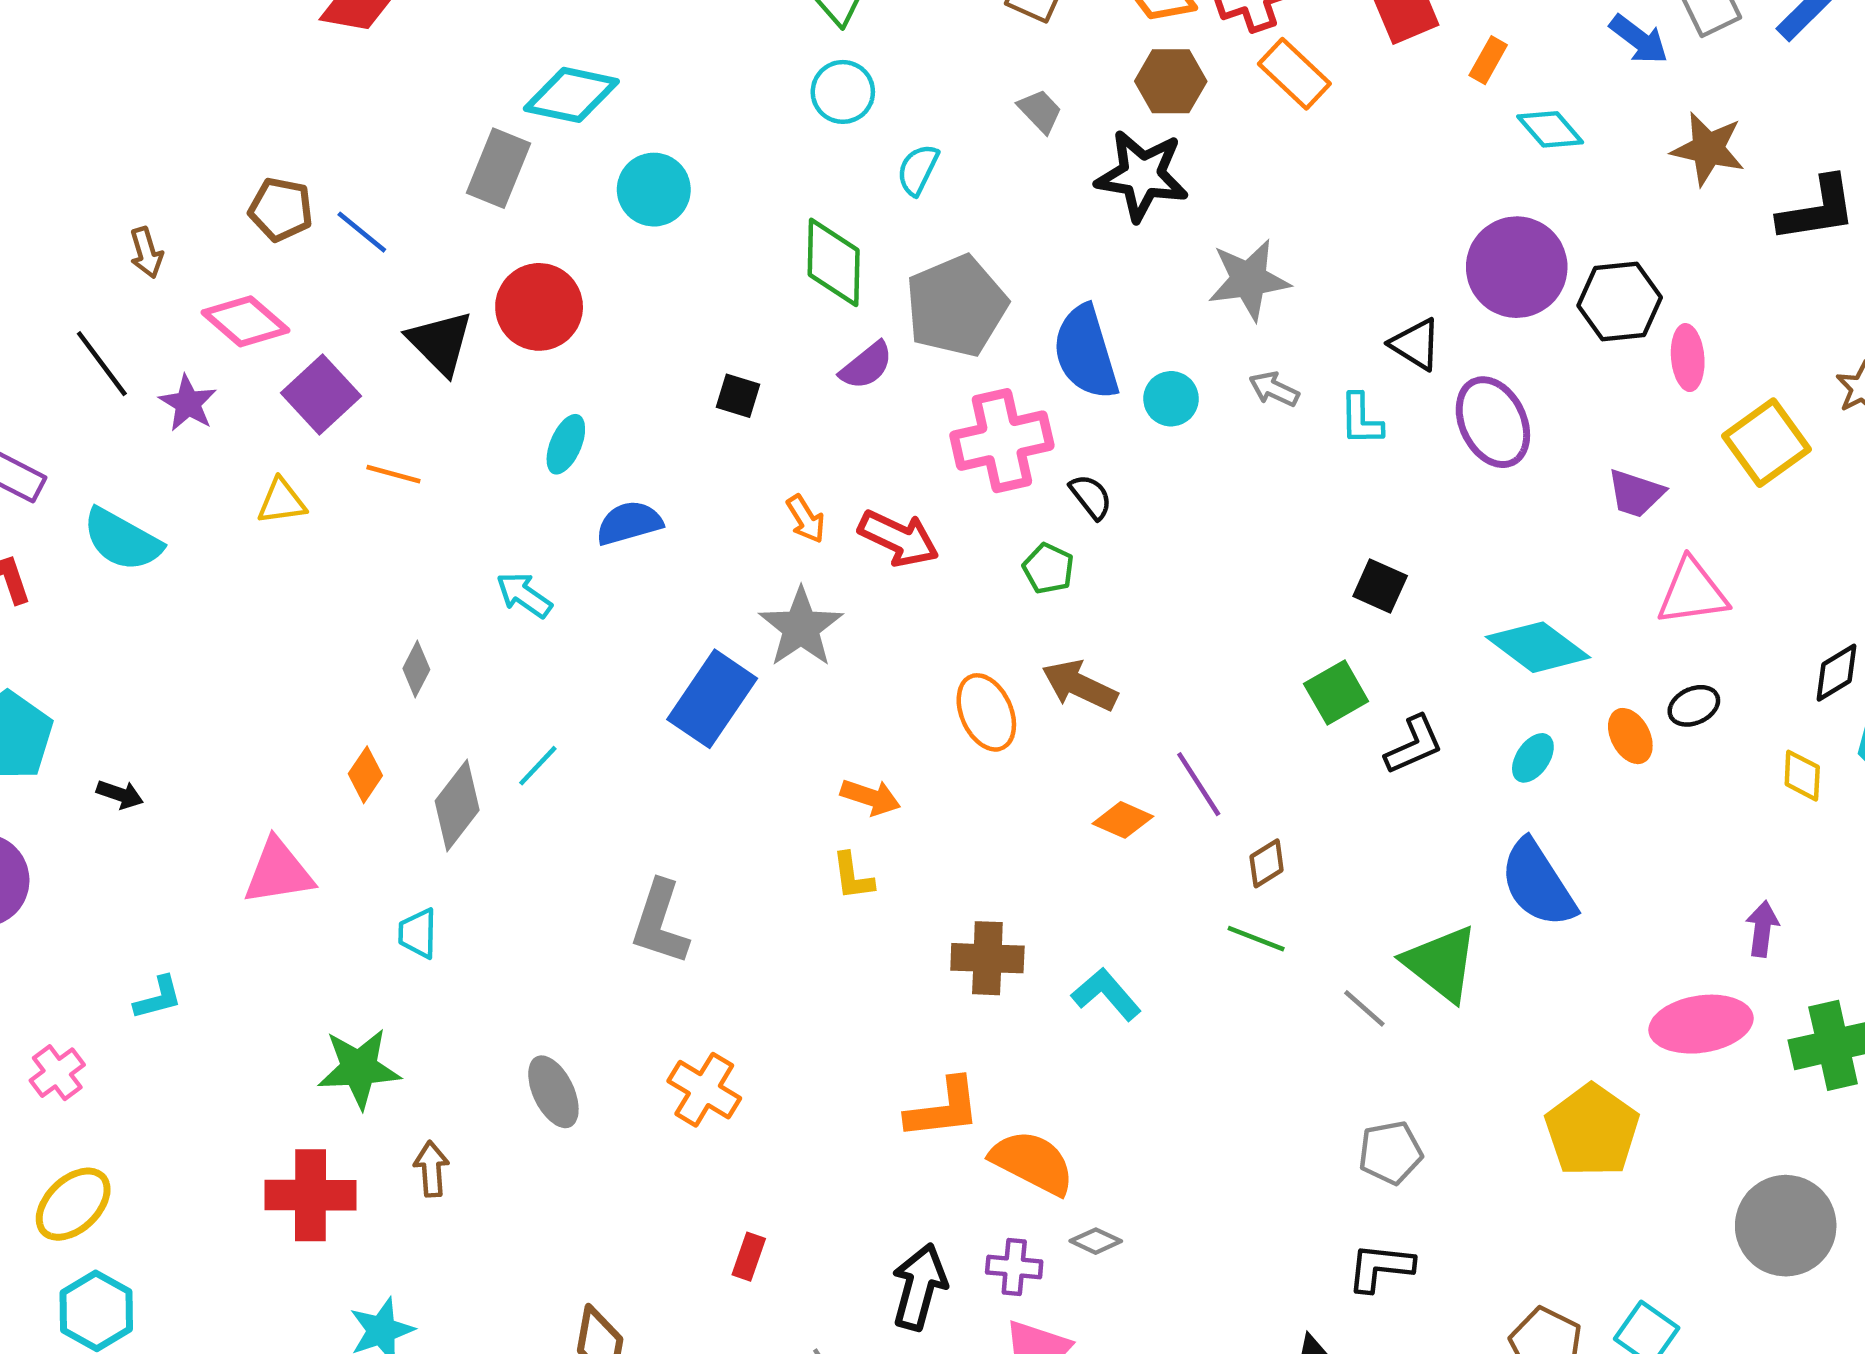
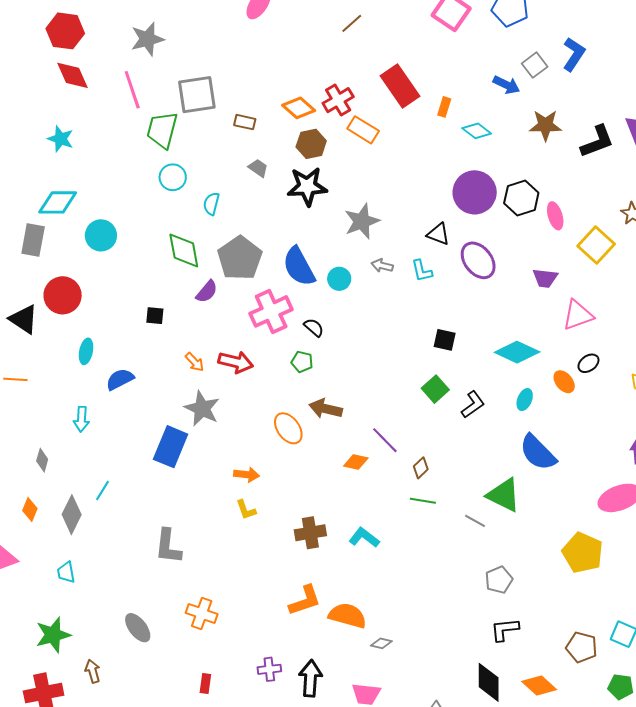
cyan arrow: (524, 595) -> (81, 419), turned -110
red rectangle: (749, 1257) -> (205, 683), moved
purple cross: (1014, 1267) -> (269, 669), moved

